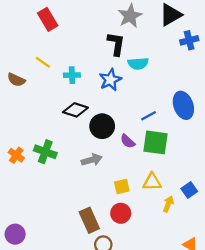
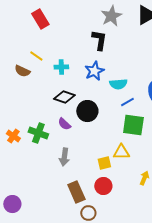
cyan semicircle: (138, 64) -> (118, 84), moved
brown semicircle: (16, 80) -> (22, 71), moved
purple semicircle: (128, 141) -> (64, 124), moved
gray arrow: (92, 160) -> (64, 157), moved, turned 114
yellow triangle: (152, 182) -> (121, 152), moved

